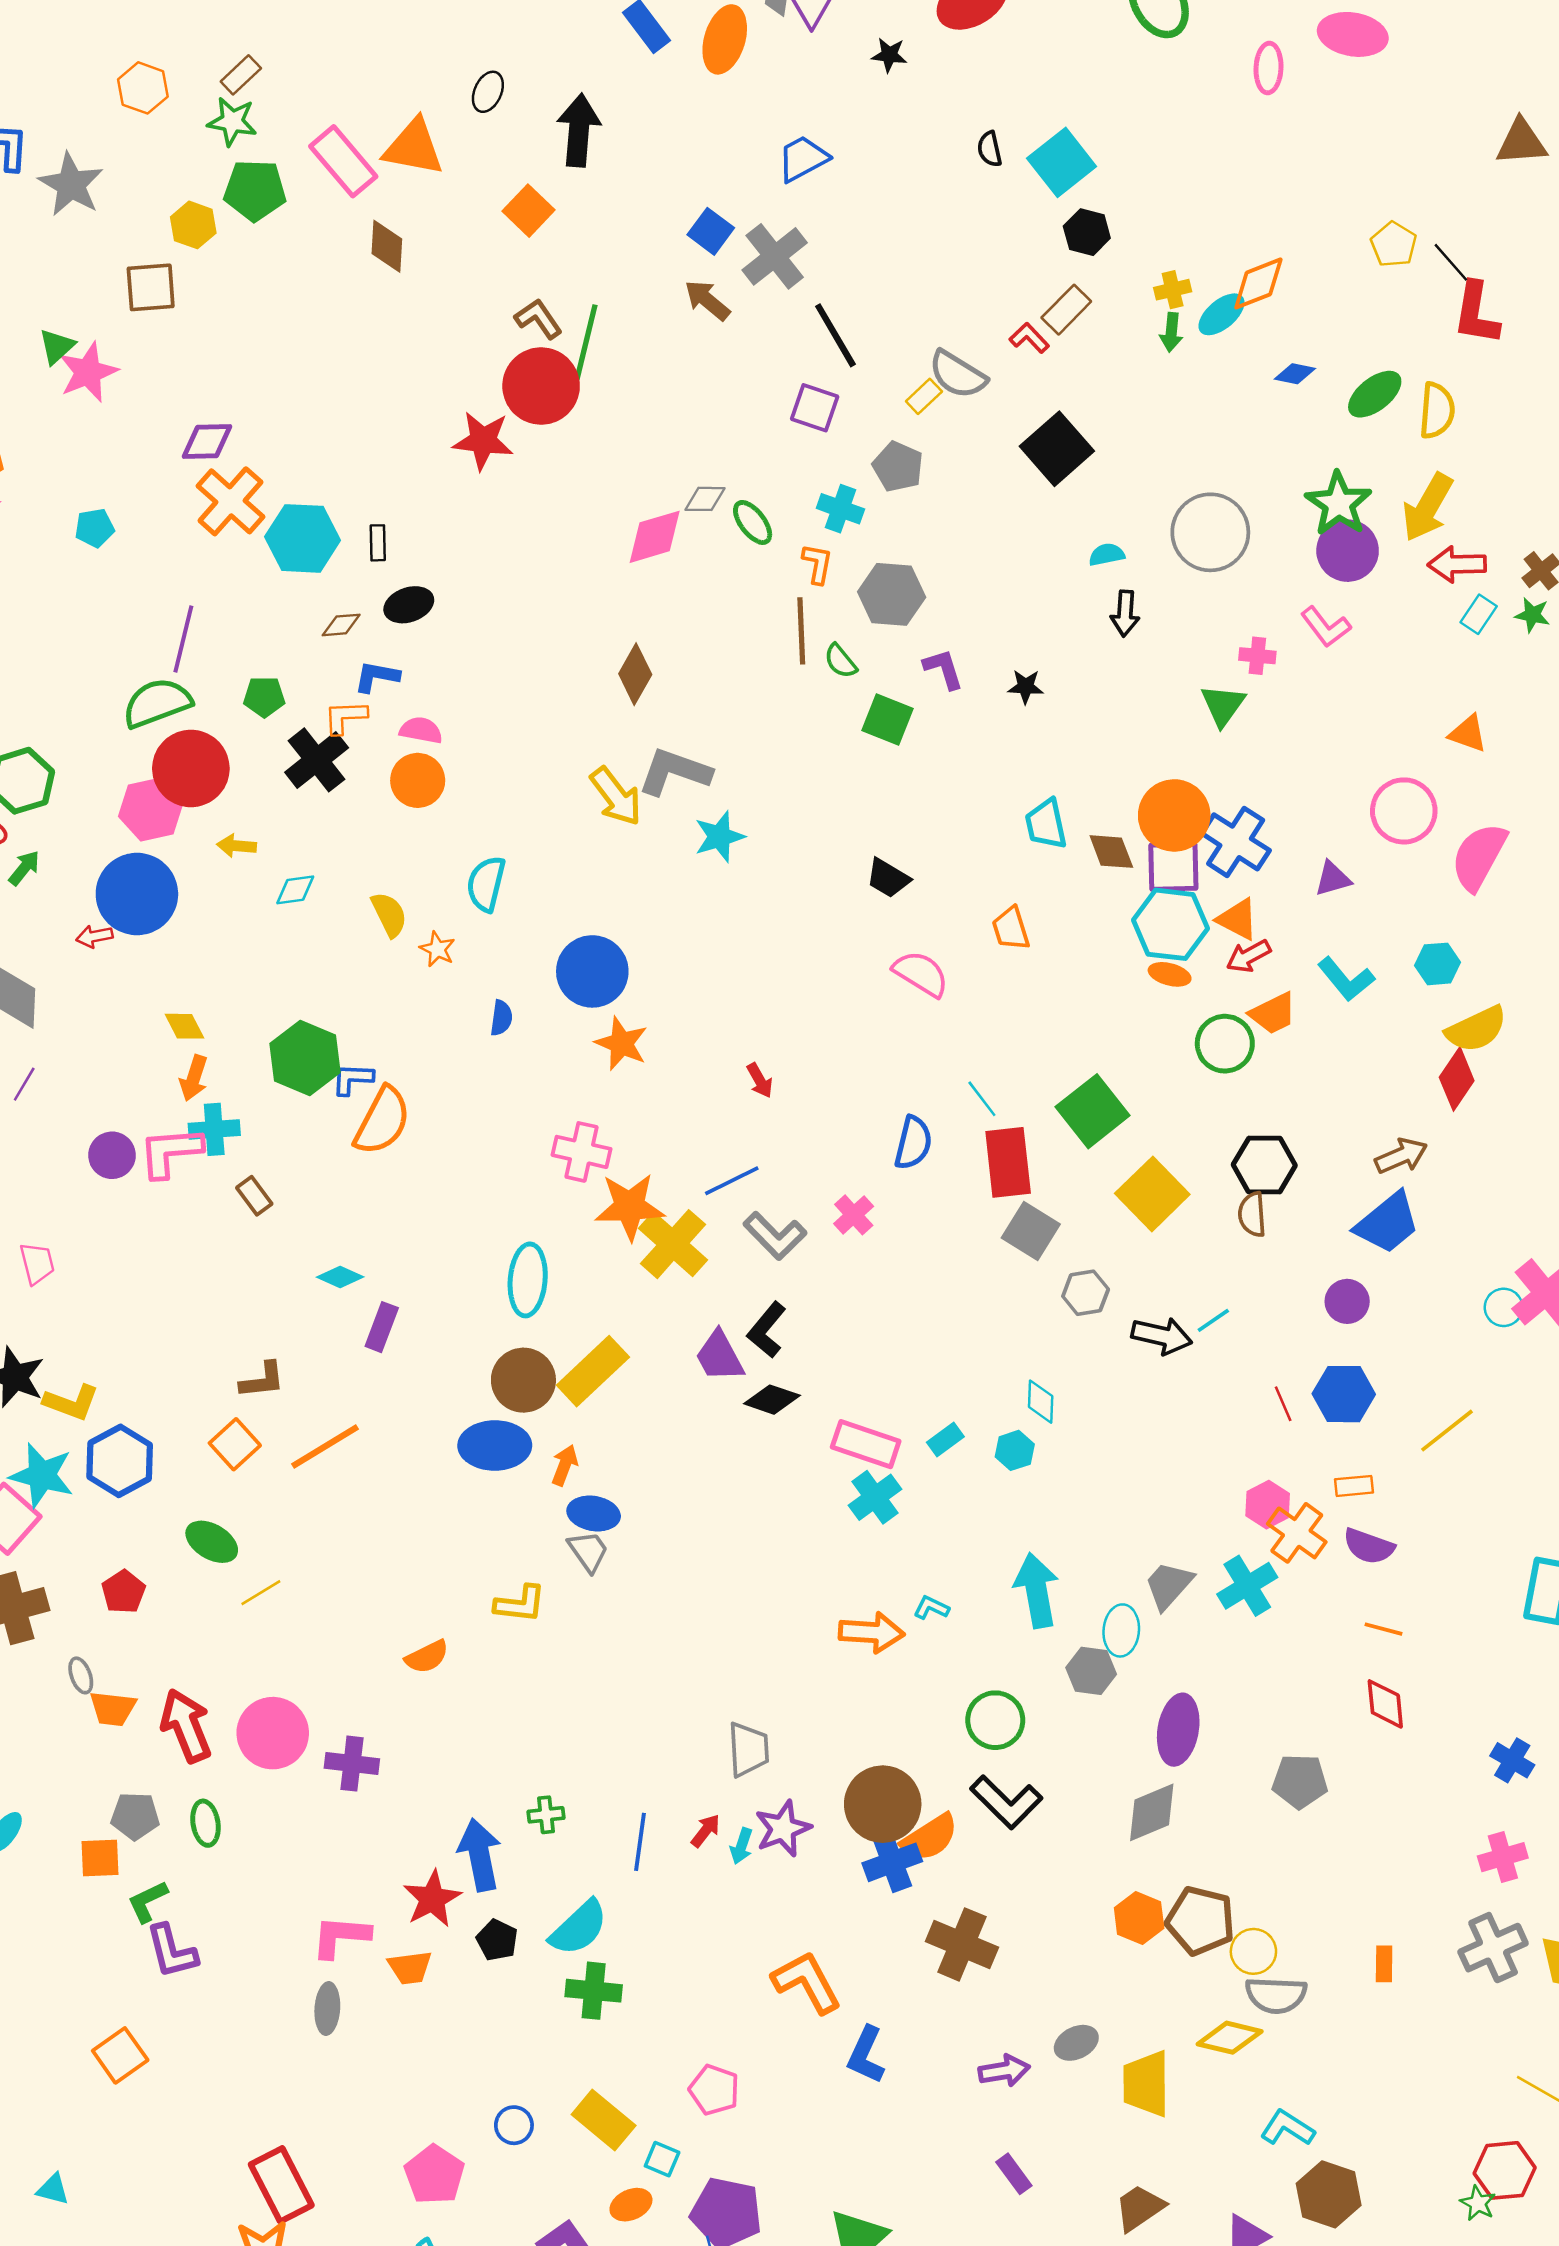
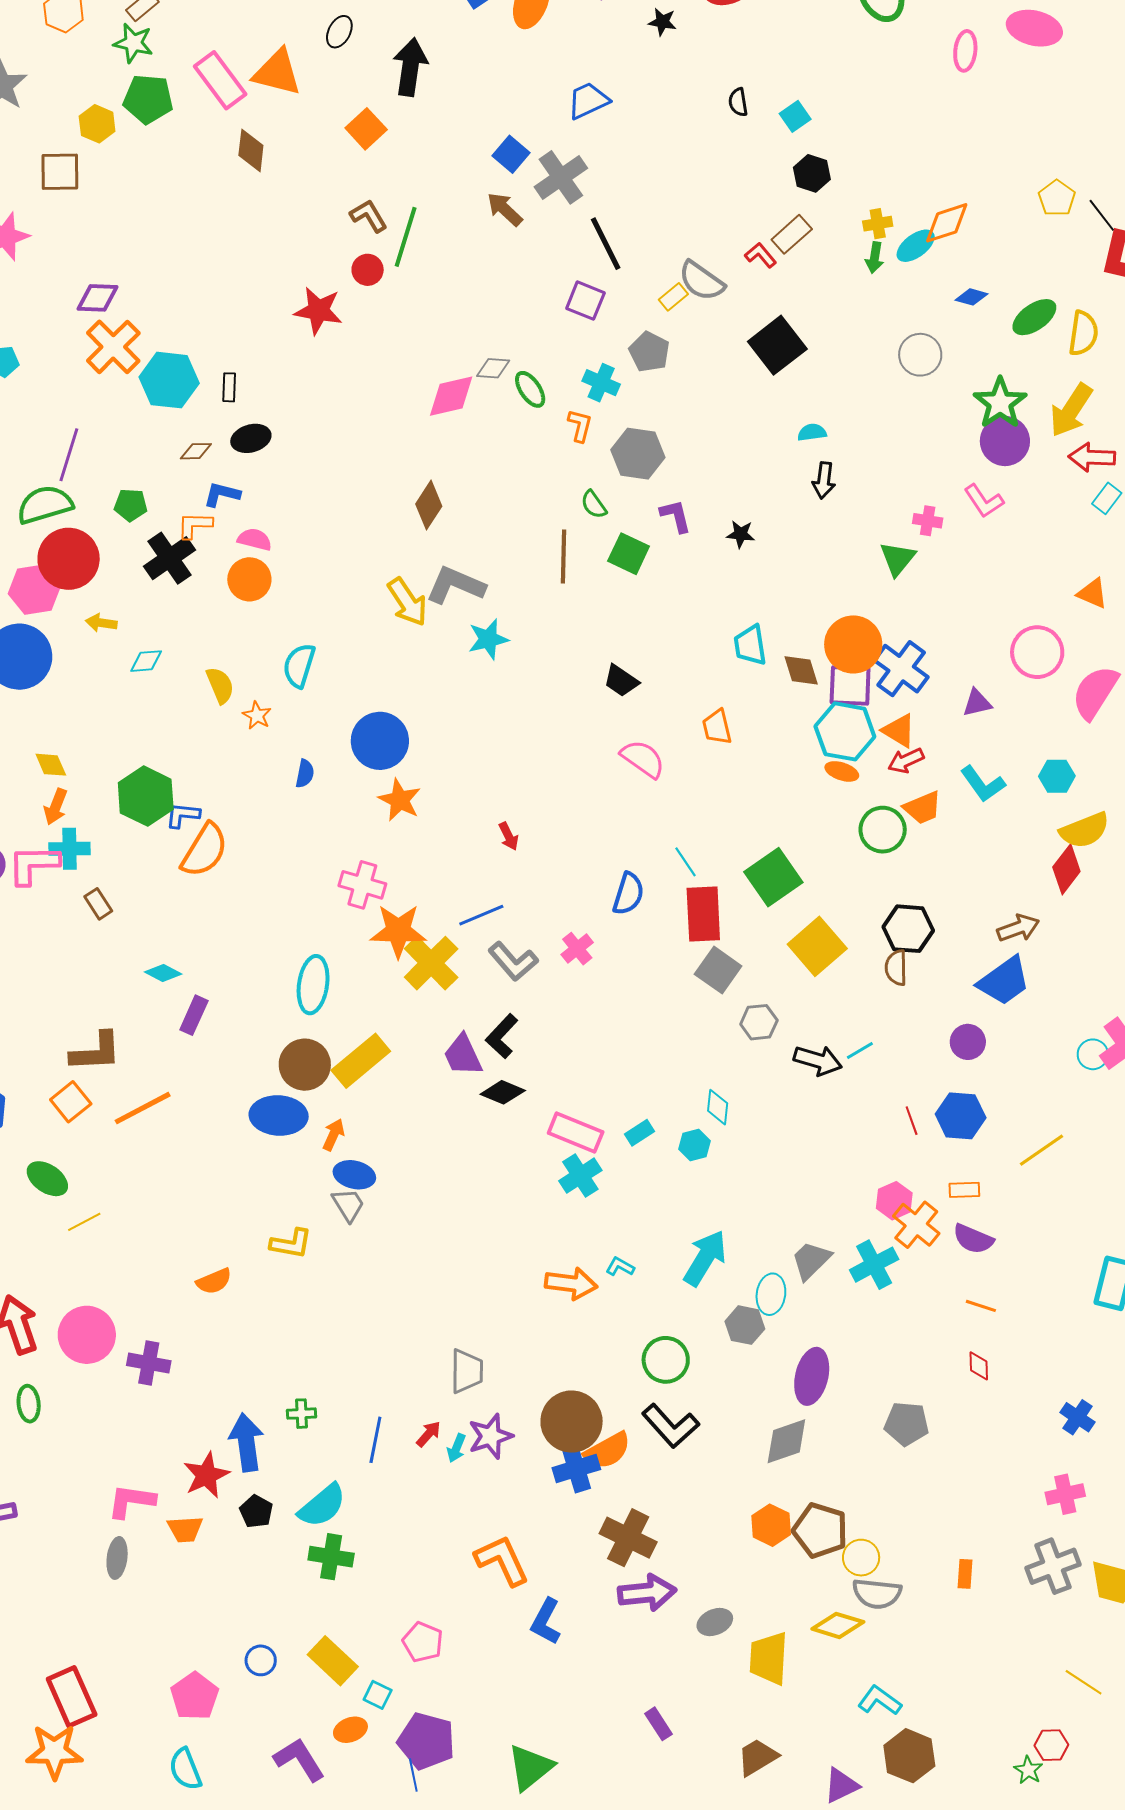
cyan square: (1062, 162) -> (795, 116), size x0.6
red circle: (541, 386) -> (368, 270), size x0.5
gray circle: (1210, 532) -> (920, 355), moved, size x0.7
brown line: (801, 631) -> (564, 556), moved
brown L-shape: (262, 1380) -> (96, 1052), size x1.4
cyan arrow: (1036, 1590) -> (705, 1258), turned 38
red diamond: (1385, 1704) -> (979, 1366), size x0.7
purple arrow: (1004, 2071) -> (647, 1593), moved, size x1.4
red hexagon: (1505, 2170) -> (1051, 1745), size x0.7

